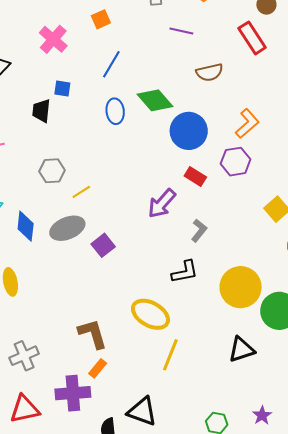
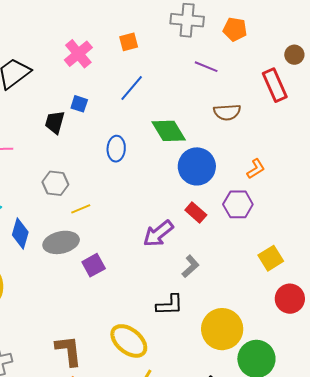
blue ellipse: (115, 111) -> (116, 149), moved
orange L-shape: (247, 123) -> (256, 169), size x0.7

